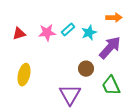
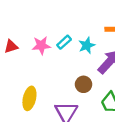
yellow ellipse: (24, 75) -> (29, 98), moved

